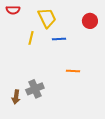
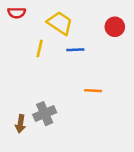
yellow trapezoid: (47, 18) -> (60, 23), turned -30

